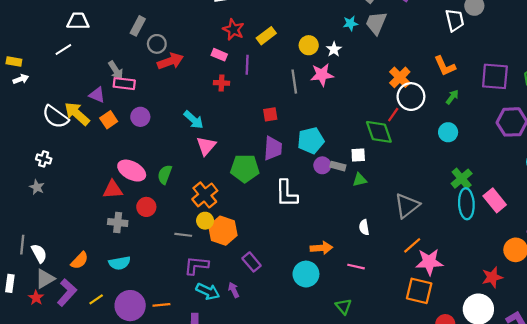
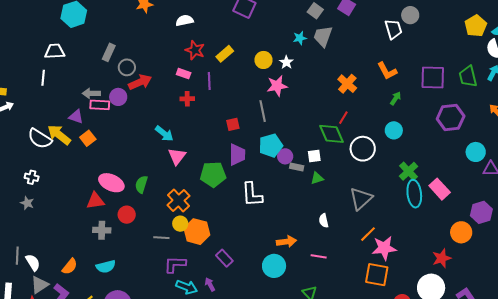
white line: (63, 50) -> (43, 78), turned -49
gray arrow: (116, 70) -> (91, 93), turned 126
gray line: (294, 82) -> (263, 111), moved
white circle: (411, 97) -> (363, 149), moved
purple circle: (140, 117) -> (118, 97), moved
purple circle: (322, 165) -> (285, 156), moved

